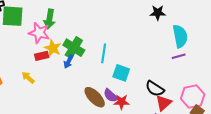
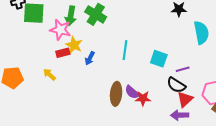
green cross: (74, 48) -> (96, 14), moved
purple line: (179, 56) -> (183, 69), moved
cyan square: (121, 73) -> (159, 59), moved
brown ellipse: (95, 97) -> (116, 94), turned 50

